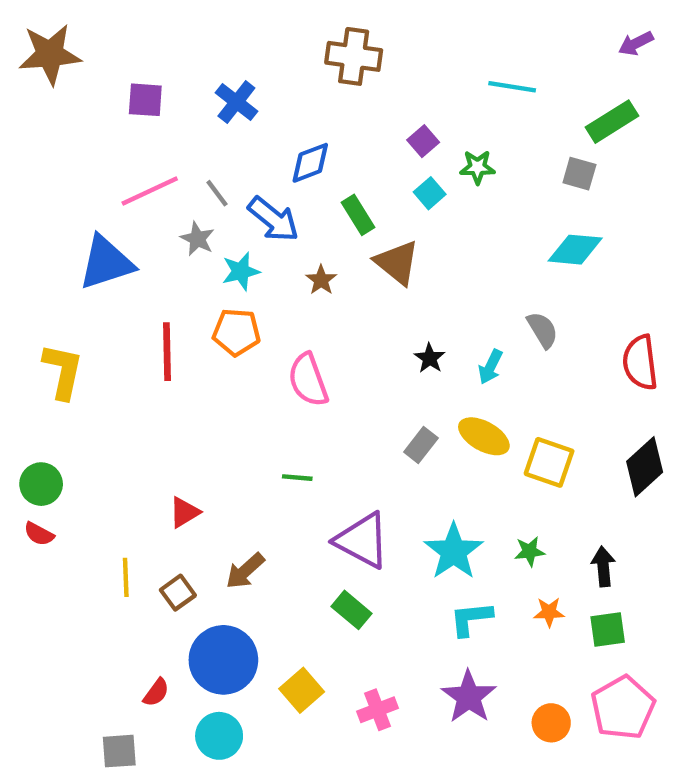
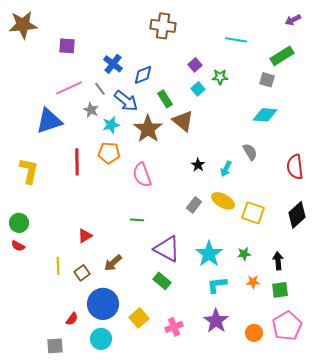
blue cross: (236, 102) -> (113, 64), moved
brown star: (321, 280) -> (148, 129), size x2.0

